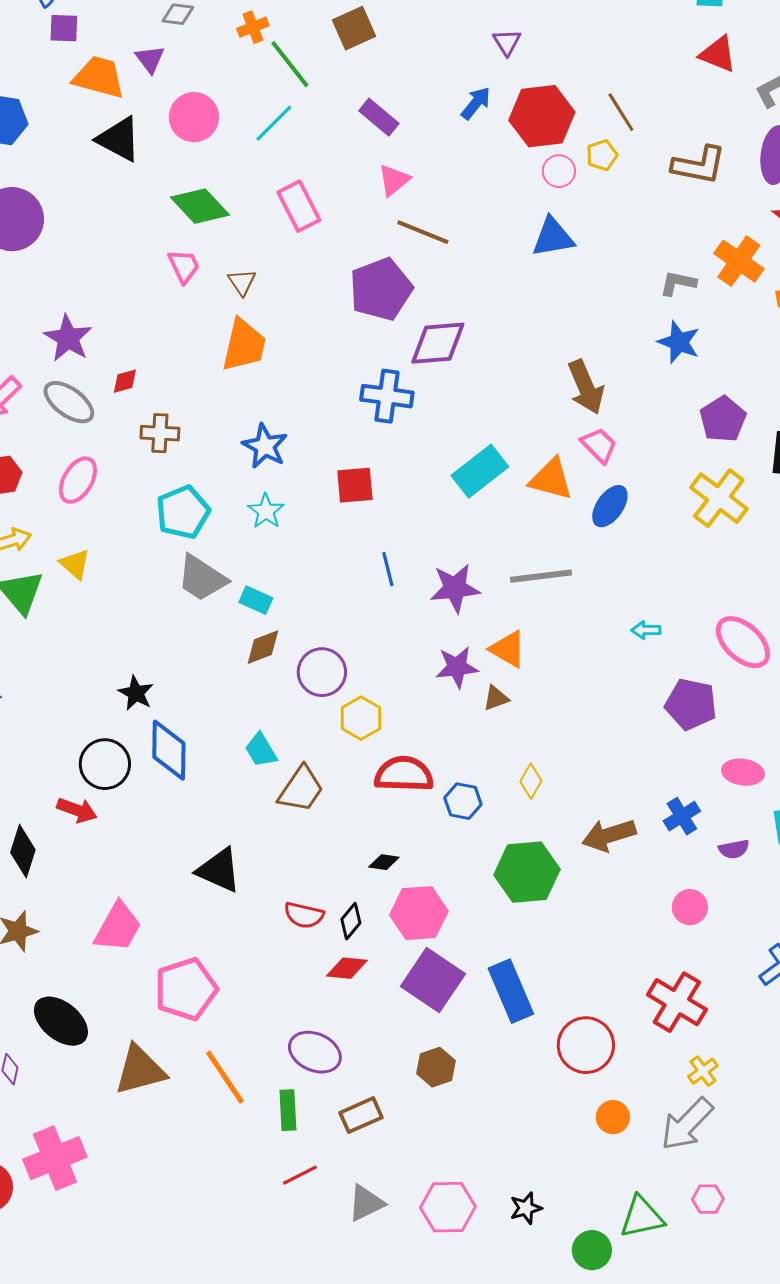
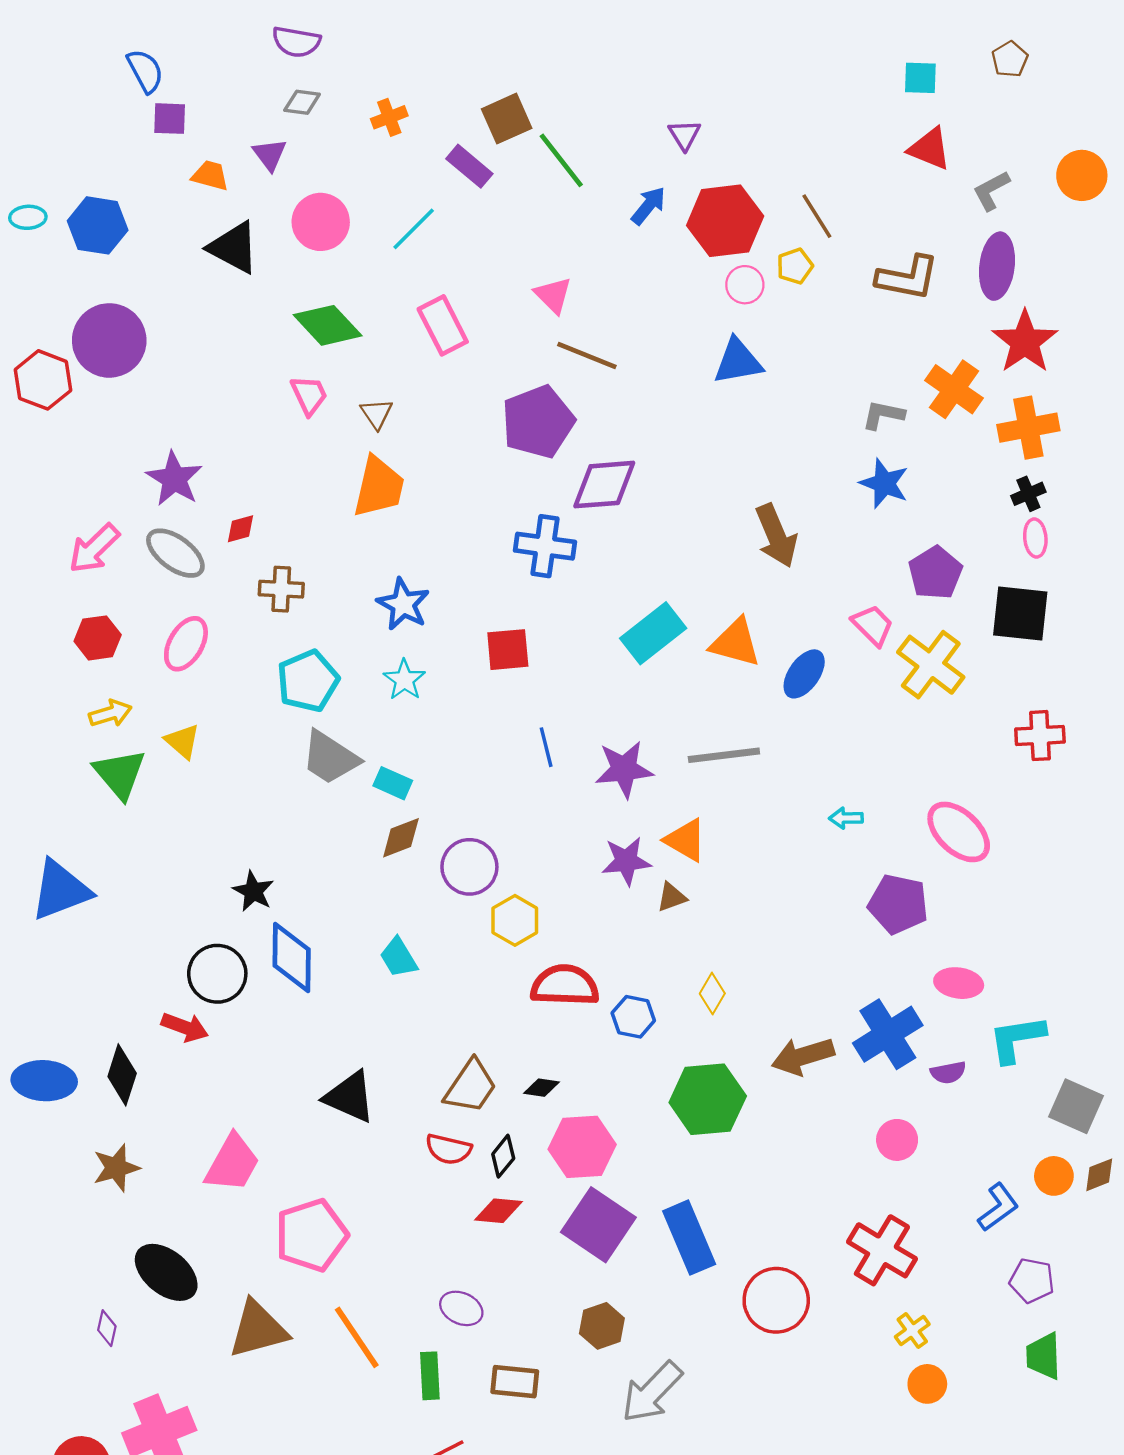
green line: (290, 64) -> (561, 160), moved
orange trapezoid: (99, 77) -> (210, 175), size x0.6
purple rectangle: (379, 117) -> (469, 166), moved
pink triangle: (394, 180) -> (553, 295), turned -36
pink trapezoid: (599, 445) -> (873, 625), moved
brown trapezoid: (301, 789) -> (471, 1086), moved
blue cross: (682, 816) -> (888, 1034), size x1.6
purple ellipse: (315, 1052) -> (461, 1308), size x0.7
brown rectangle: (361, 1115) -> (515, 1382), turned 30
orange circle: (613, 1117) -> (927, 1384), moved
gray arrow: (687, 1124) -> (652, 1392), moved

